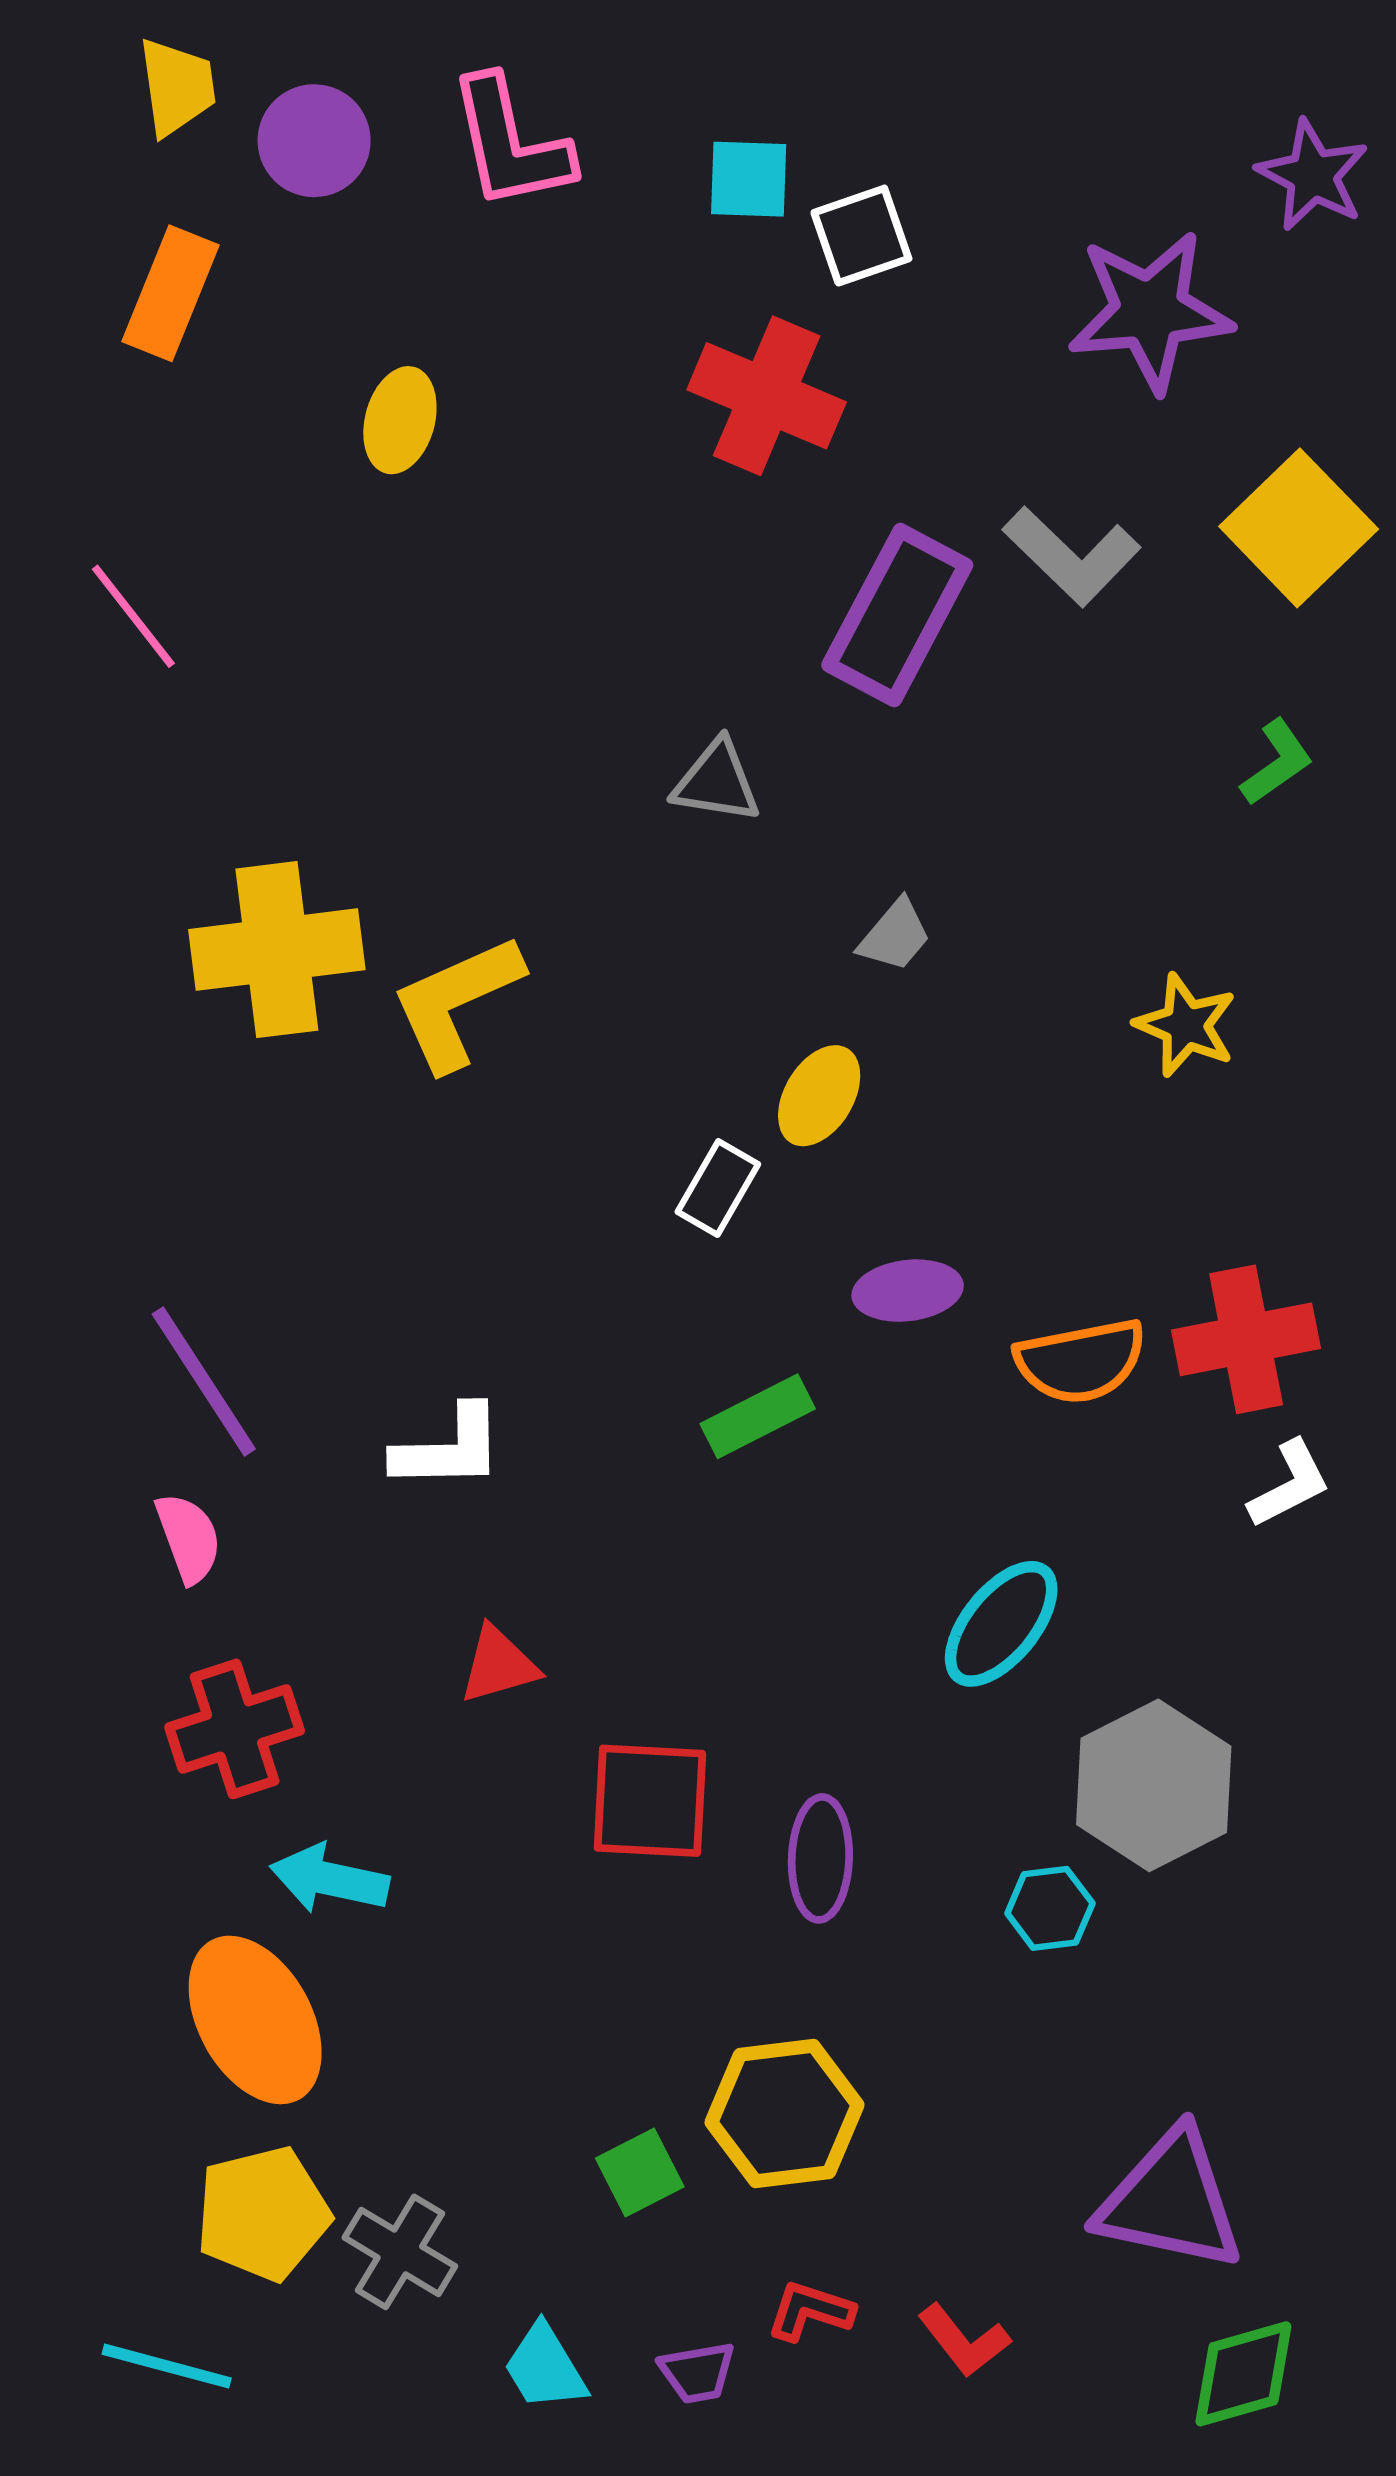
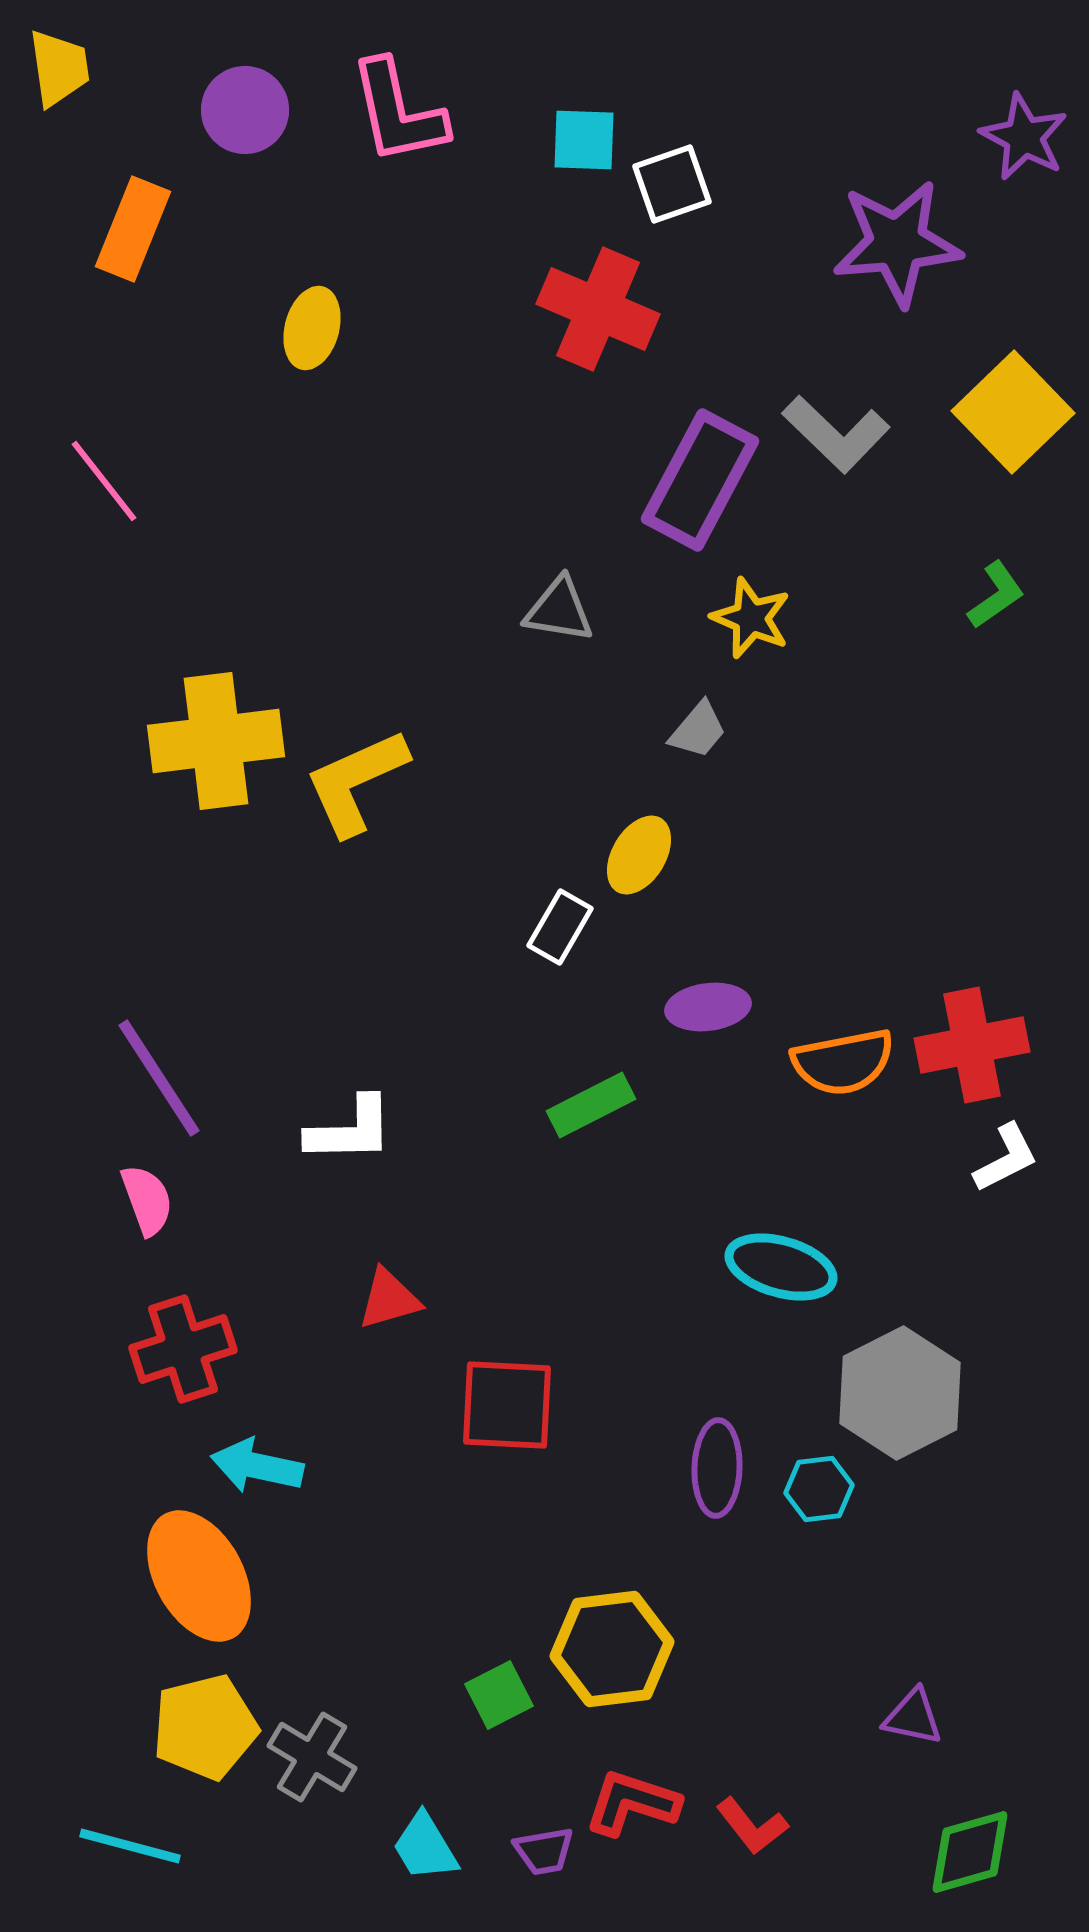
yellow trapezoid: (177, 87) -> (59, 68), moved
yellow star: (1186, 1025) -> (751, 618), moved
cyan ellipse: (1001, 1624) -> (781, 1267), turned 67
purple ellipse: (820, 1858) -> (717, 1468), moved
purple triangle: (1170, 2201) -> (913, 1717), size x0.5
red L-shape: (810, 2311) -> (632, 1803), size x1.4

